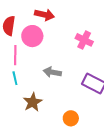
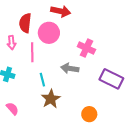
pink cross: (84, 40) -> (86, 48), moved
cyan line: (15, 78) -> (42, 80), moved

